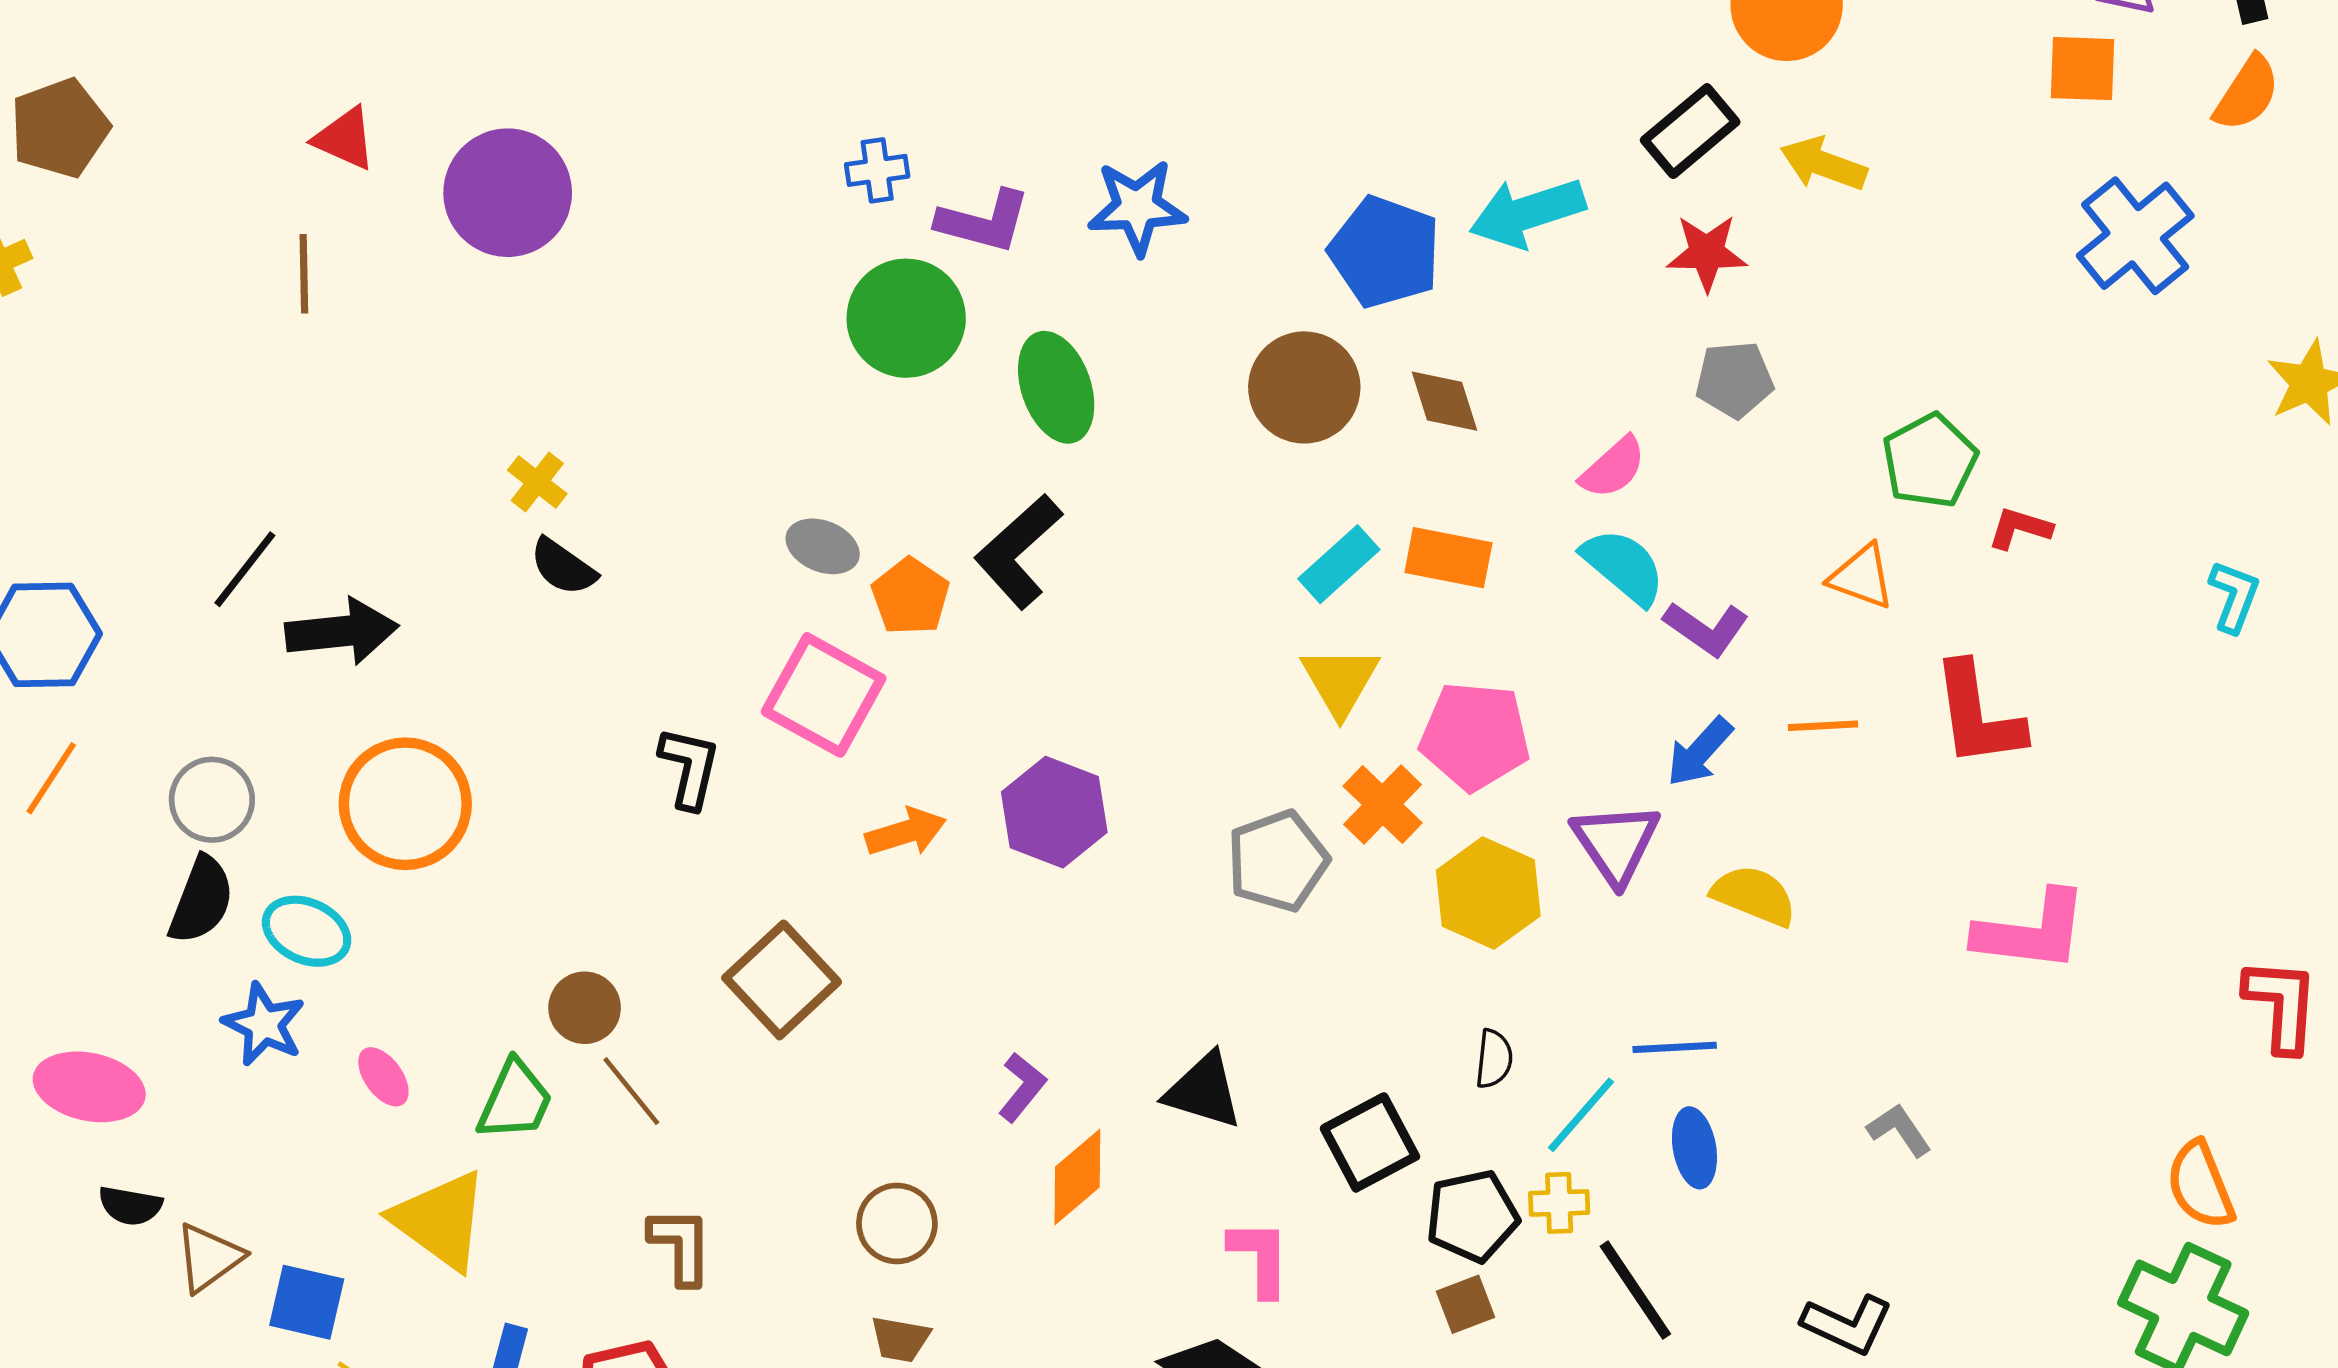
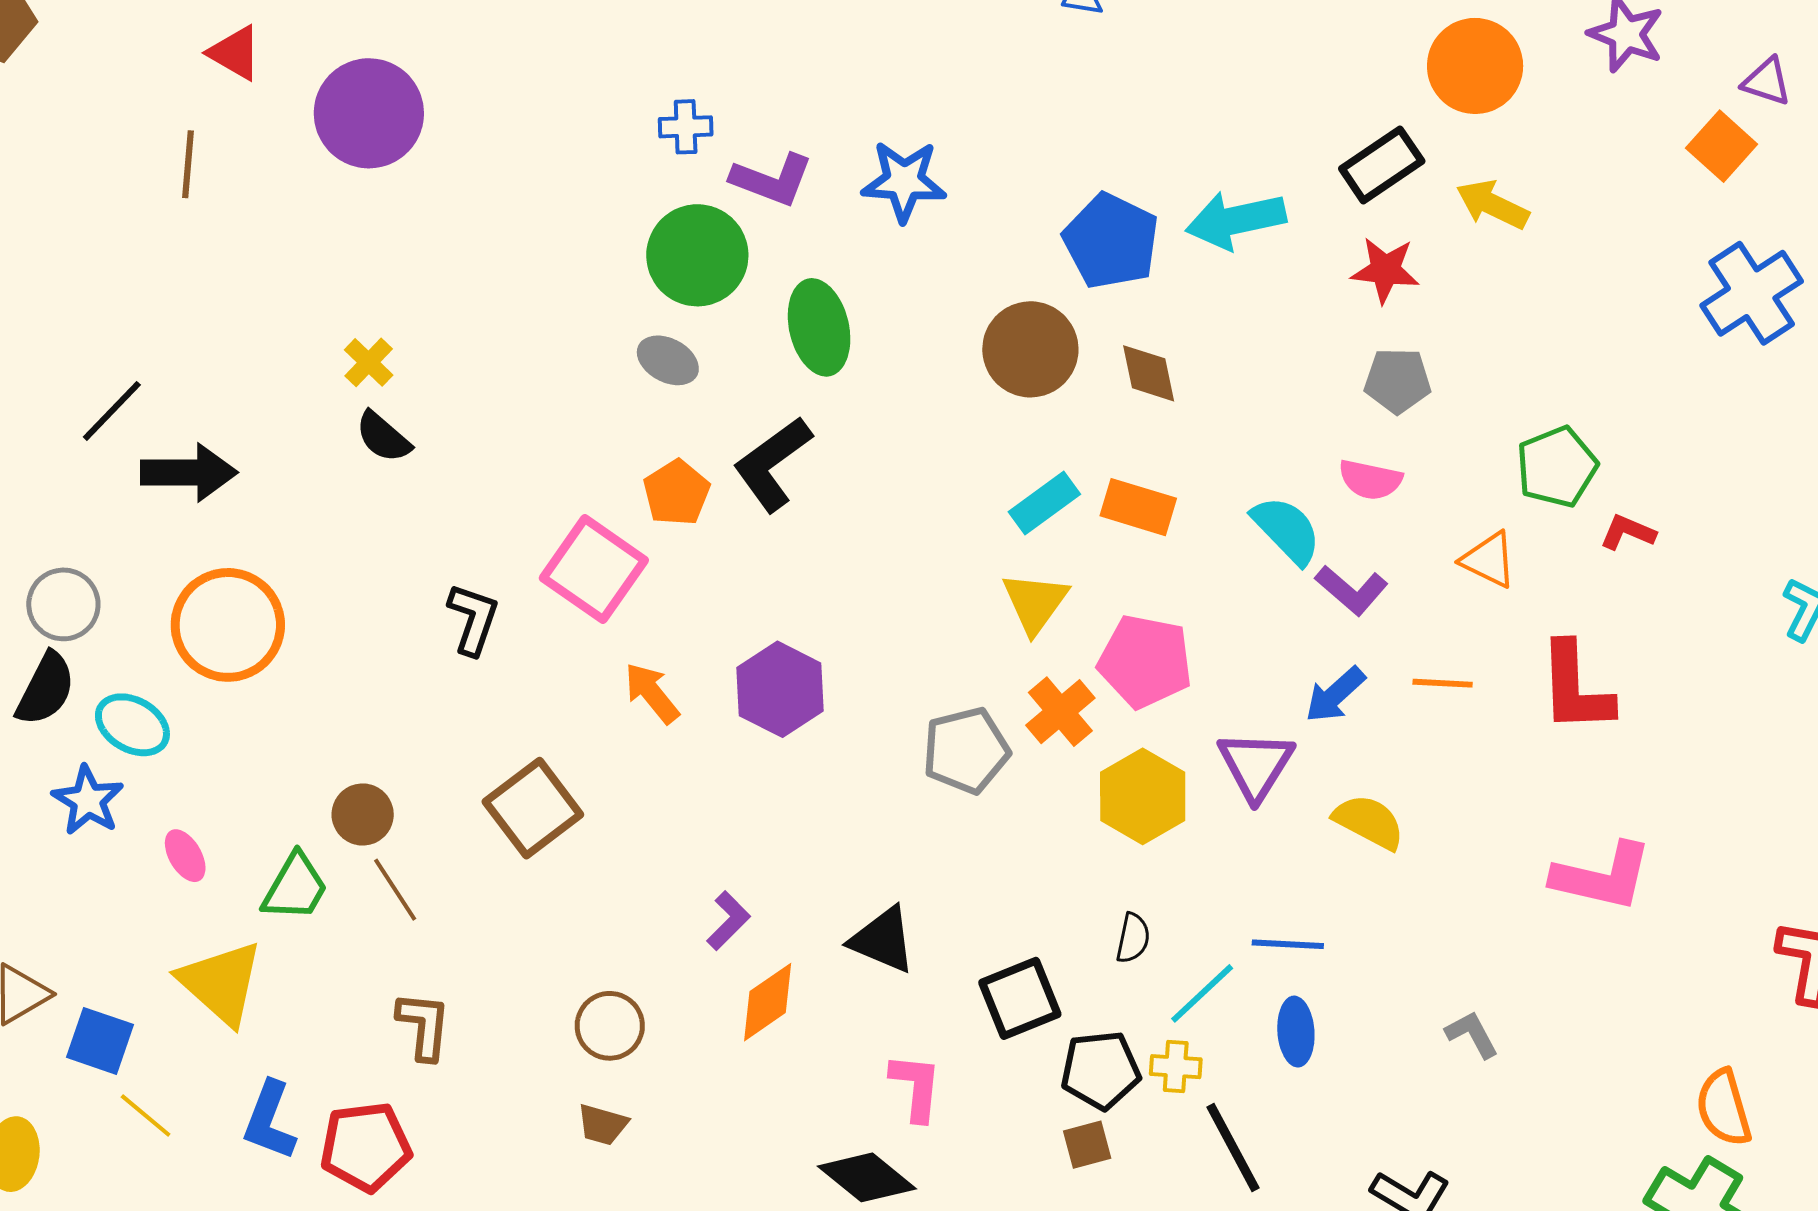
orange square: (2082, 69) -> (1722, 146), turned 34
pink semicircle: (1613, 468) -> (1370, 480), moved, turned 48
gray ellipse: (823, 546) -> (668, 360), moved
orange arrow: (906, 832) -> (652, 693), turned -118

